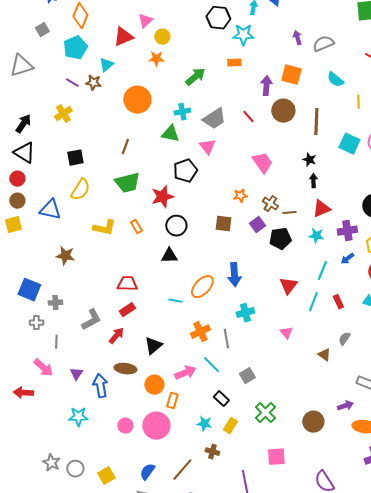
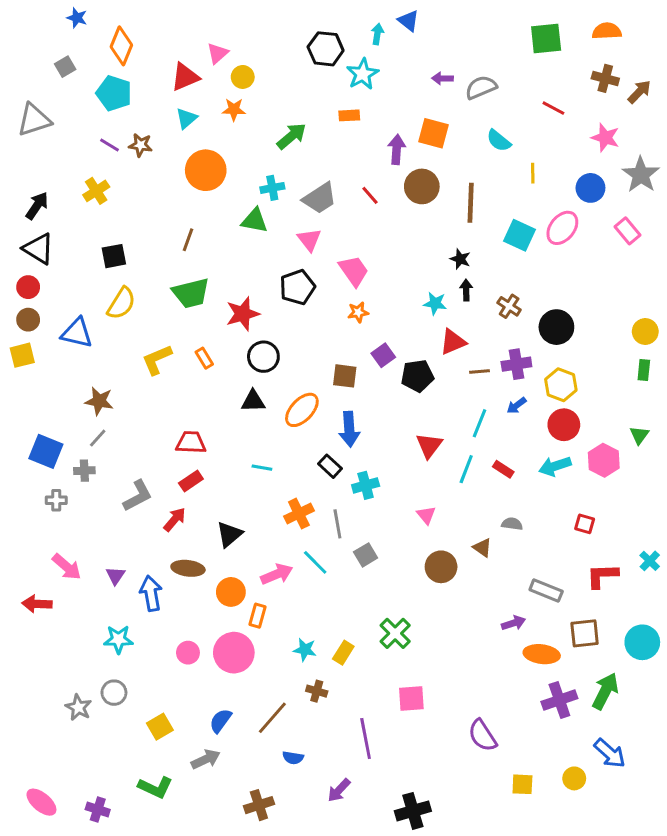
cyan star: (243, 35) -> (363, 74), turned -30
purple arrow: (297, 38) -> (442, 78), turned -72
cyan pentagon: (75, 48) -> (114, 93), turned -30
cyan triangle: (106, 65) -> (186, 118), moved
pink trapezoid: (262, 163) -> (354, 271), moved
black pentagon: (185, 171) -> (297, 287), moved
brown cross: (270, 204) -> (509, 306), moved
red triangle: (321, 209) -> (453, 342), moved
brown line: (289, 213) -> (479, 371), moved
brown square: (223, 224) -> (345, 376), moved
yellow L-shape: (104, 228) -> (157, 360), turned 145
cyan star: (316, 236) -> (435, 303), moved
orange ellipse: (202, 287) -> (302, 410), moved
red rectangle: (338, 302) -> (503, 469), turned -32
gray semicircle: (344, 339) -> (512, 524), turned 64
gray line: (56, 342) -> (98, 438), moved, turned 40
gray square: (247, 376) -> (366, 555), moved
black rectangle: (221, 399) -> (330, 466), moved
brown circle: (313, 422) -> (441, 567), moved
gray circle: (75, 469) -> (114, 693), moved

